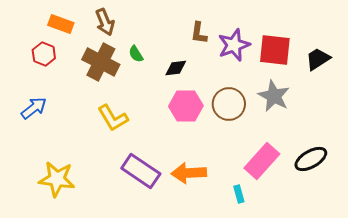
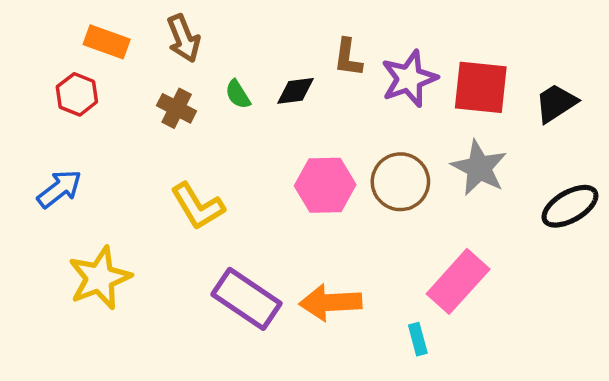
brown cross: (101, 62) -> (177, 108), size x0.6
black diamond: (176, 68) -> (295, 91), moved
black ellipse: (311, 159) -> (570, 206), moved
yellow star: (57, 179) -> (100, 278), moved, turned -30

